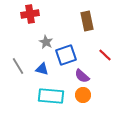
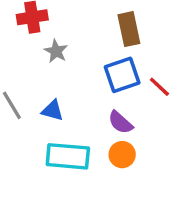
gray star: (46, 42) -> (56, 51), moved
blue square: (66, 55) -> (122, 75), moved

